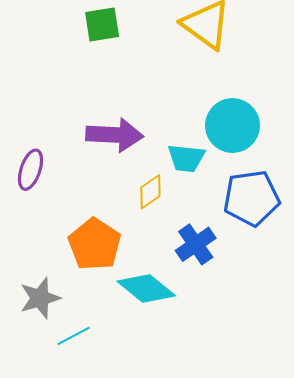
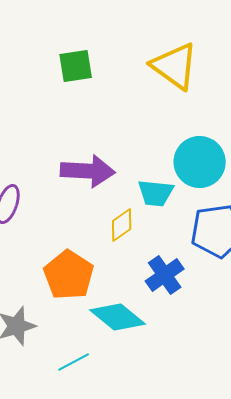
cyan line: (74, 336) -> (74, 362), moved

